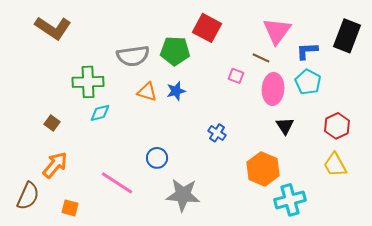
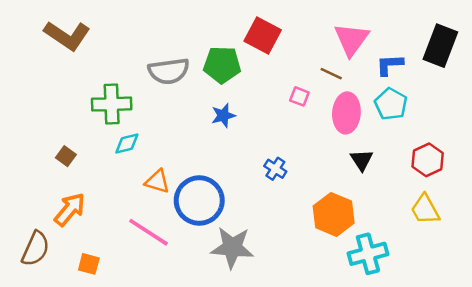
orange triangle: (147, 92) -> (157, 181), moved
blue circle: (157, 158) -> (199, 201), size x1.8

